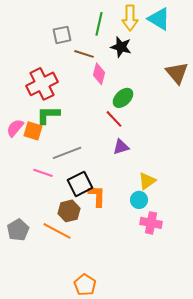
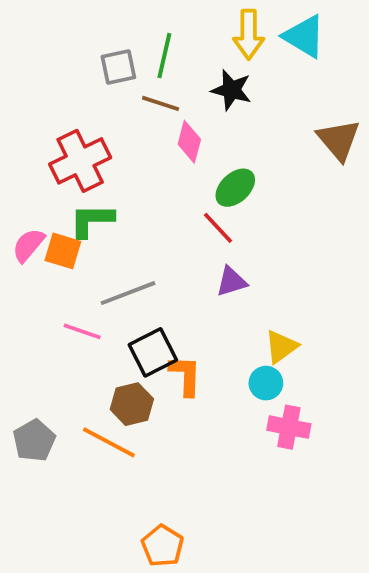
green line: (99, 24) -> (164, 56), moved

